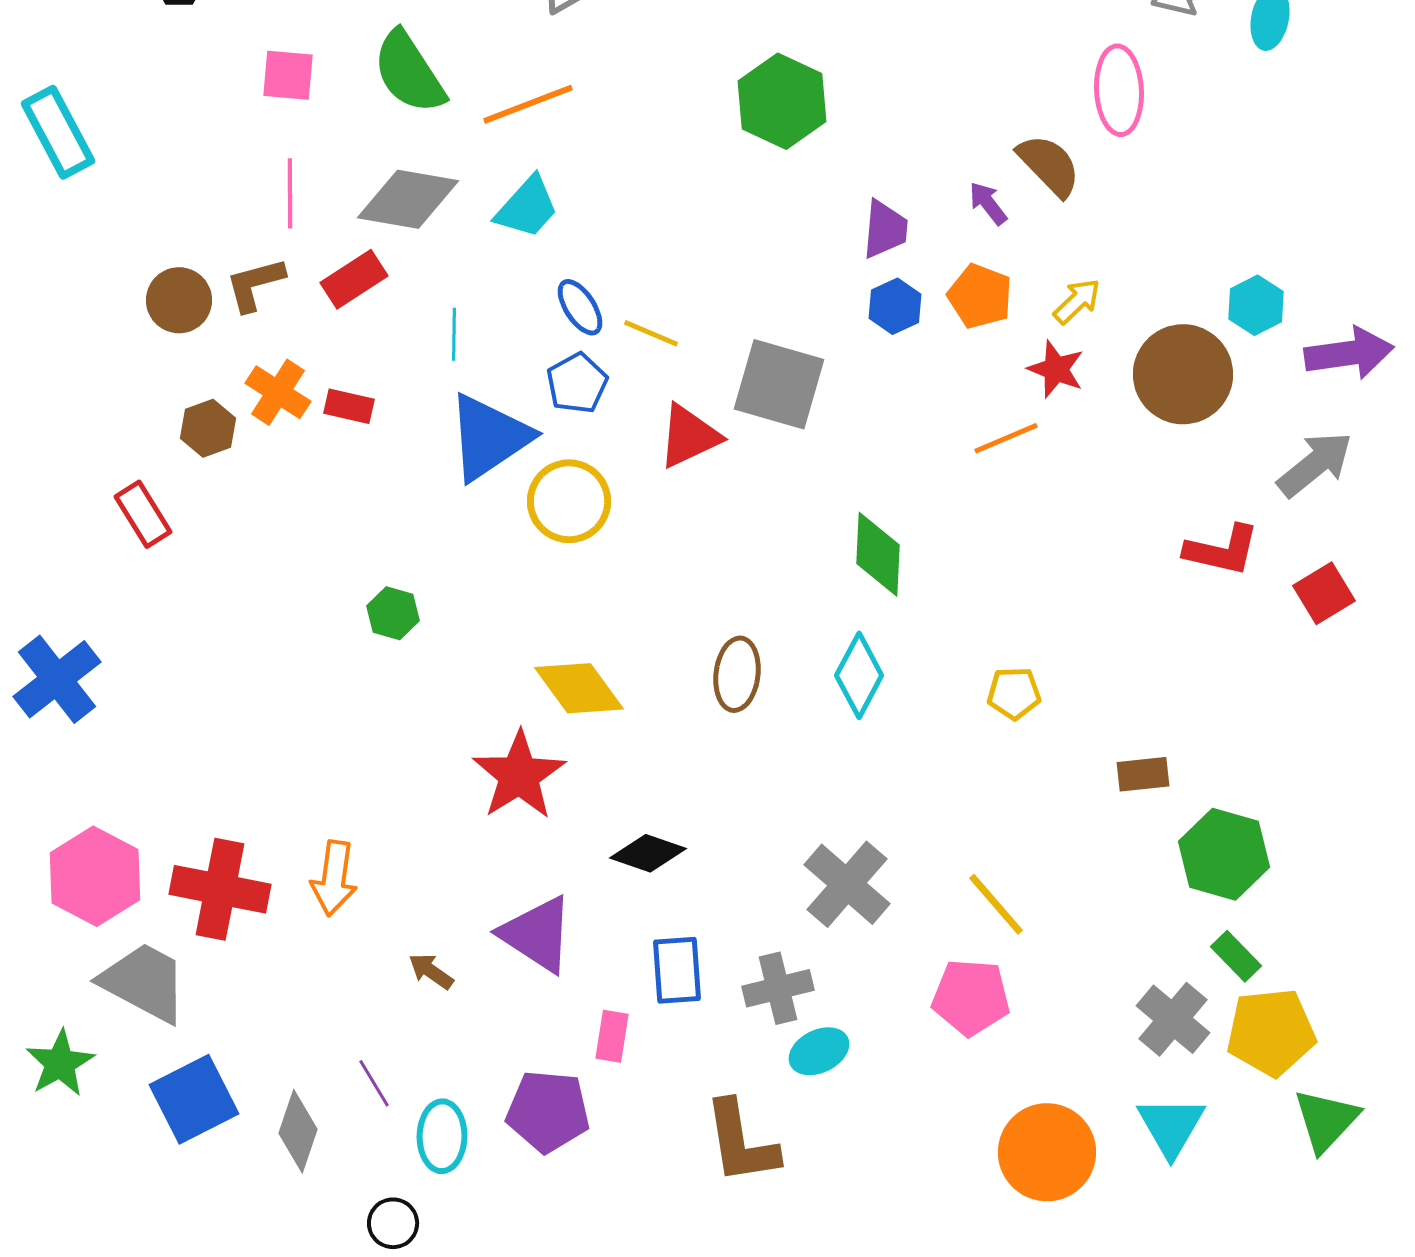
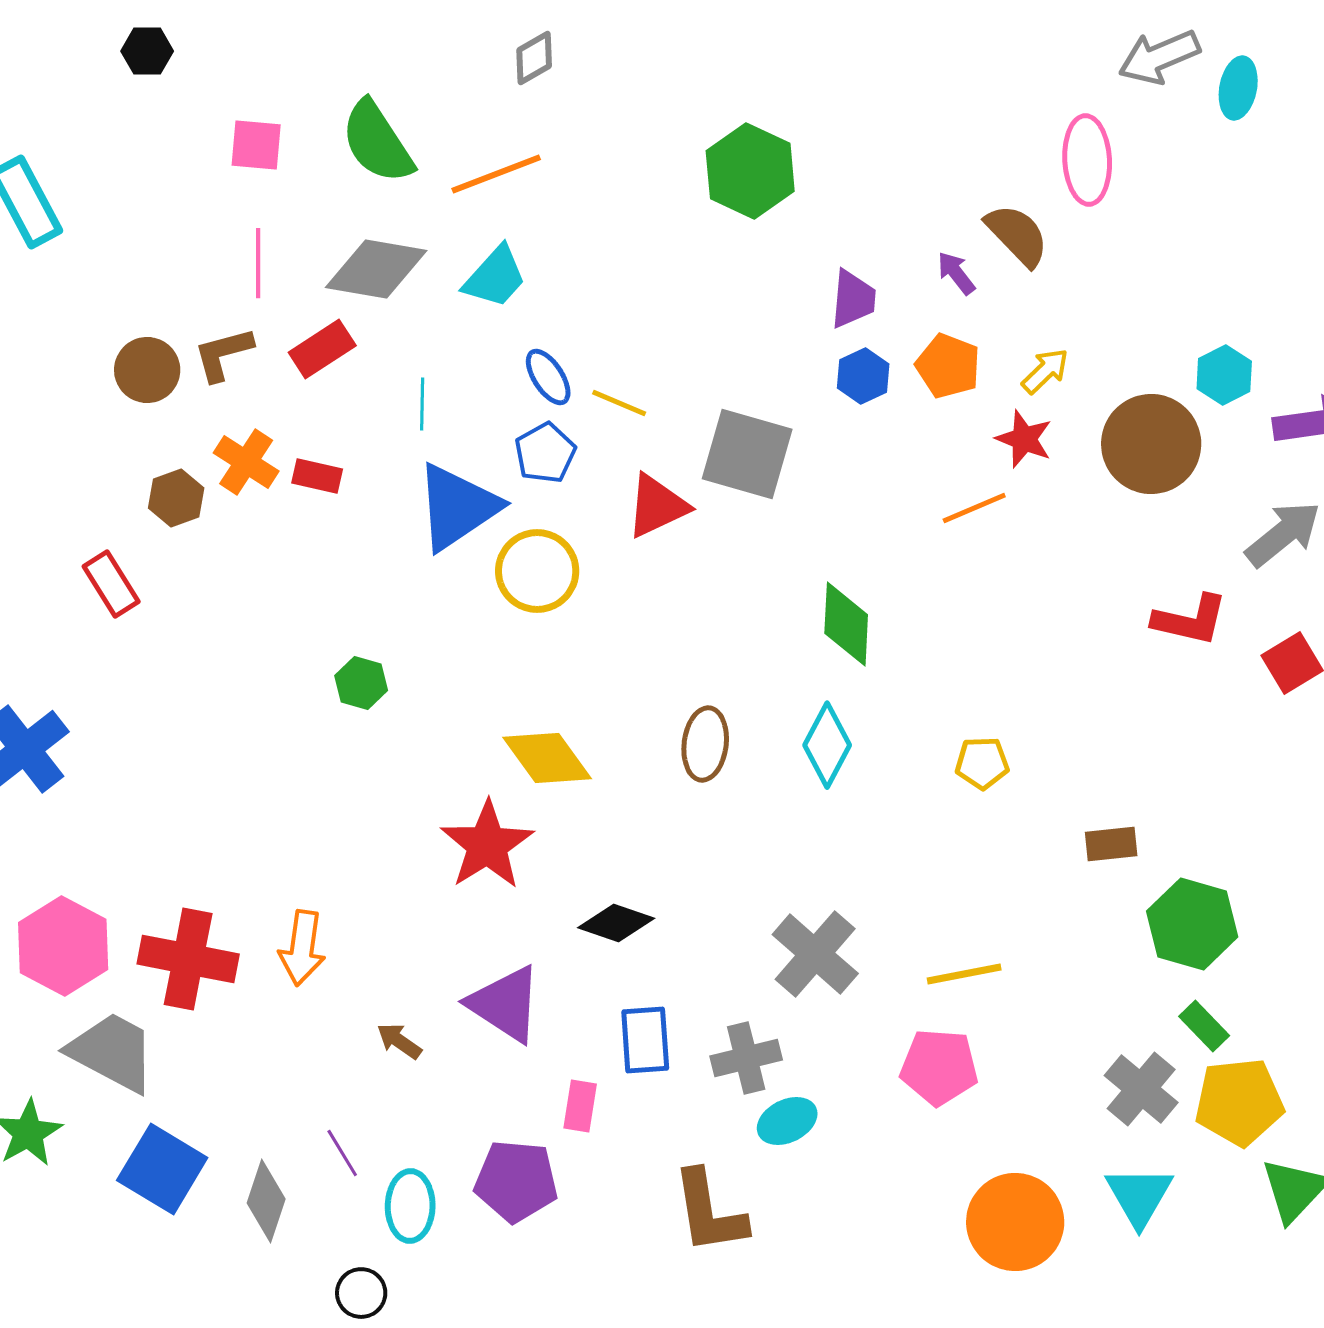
yellow line: (996, 904) -> (964, 974), turned -60
blue square: (194, 1099) -> (162, 1169), turned -32

